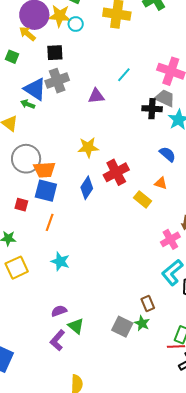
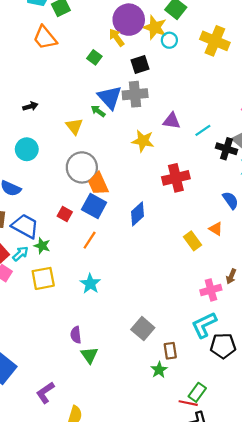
black square: (55, 53) -> (140, 65), turned -30
cyan line: (124, 75) -> (203, 130), moved
yellow star: (88, 147) -> (143, 141), moved
orange trapezoid: (44, 170) -> (98, 184), turned 55
red cross: (116, 172) -> (176, 178), moved
purple semicircle: (59, 311) -> (76, 335), turned -91
gray square: (122, 327) -> (143, 329), moved
purple L-shape: (57, 340) -> (45, 393), moved

